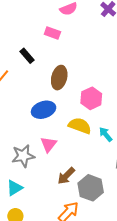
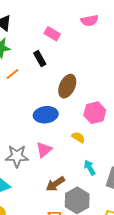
pink rectangle: (52, 33) -> (52, 34), moved
yellow semicircle: (80, 126) -> (78, 137), size x0.6
cyan arrow: (106, 134) -> (90, 168), moved

